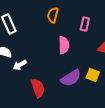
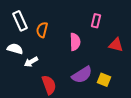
orange semicircle: (53, 15) -> (42, 30), moved
yellow square: (93, 75) -> (104, 80), moved

